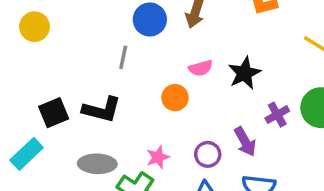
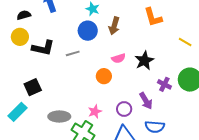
gray line: (123, 57) -> (73, 53), turned 64
black L-shape: (102, 110) -> (43, 48), moved
purple cross: (277, 115) -> (164, 84), turned -32

